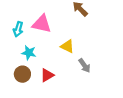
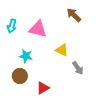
cyan arrow: (18, 29) -> (12, 26), moved
red triangle: (47, 75) -> (43, 88), moved

